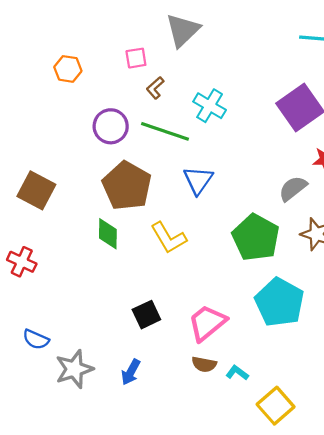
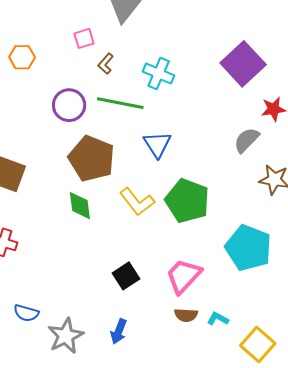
green pentagon: (256, 238) -> (187, 201), moved

